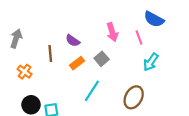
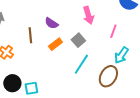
pink line: (139, 37) -> (113, 31), moved, turned 40
cyan arrow: (151, 62) -> (121, 55), moved
cyan line: (92, 91) -> (81, 64), moved

